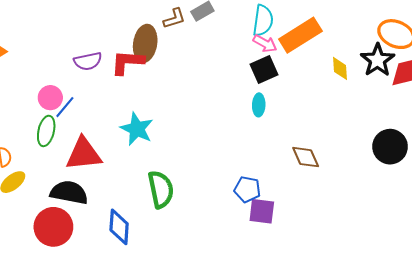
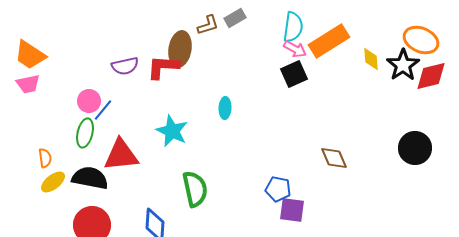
yellow diamond: (340, 68) -> (371, 59), moved
cyan ellipse: (259, 105) -> (225, 108), moved
black semicircle: (69, 192) -> (90, 178), moved

